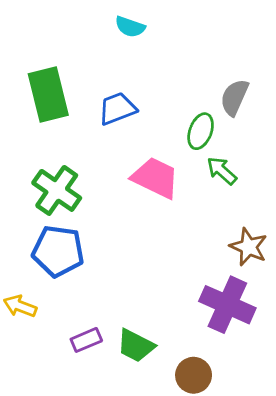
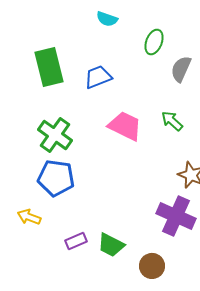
green ellipse: (201, 131) -> (154, 42), moved

